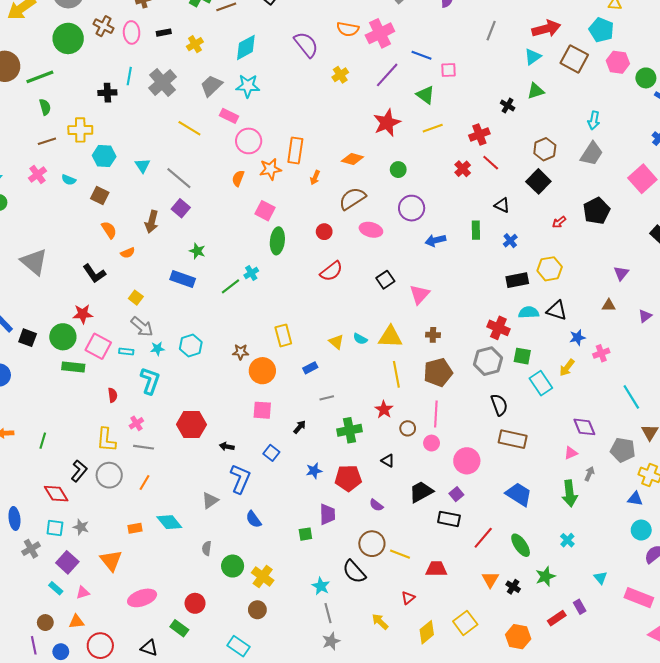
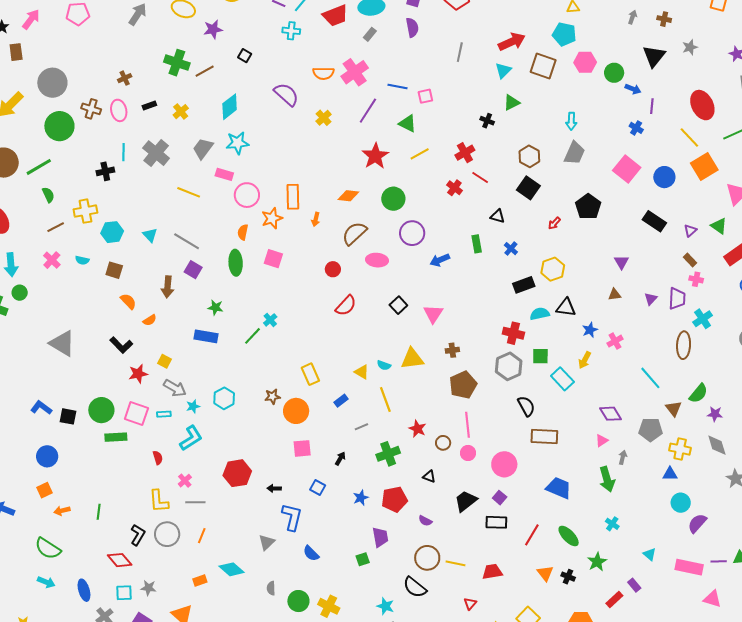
green circle: (398, 170) -> (393, 199), size x1.5
green ellipse: (277, 241) -> (236, 263), moved
red star: (83, 314) -> (138, 374), moved
yellow line: (396, 374) -> (385, 400), moved
cyan L-shape: (150, 381) -> (191, 438), turned 48

